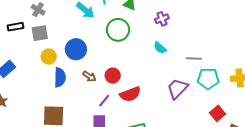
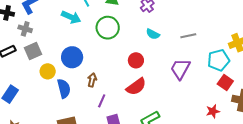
brown arrow: (89, 76) -> (92, 80), turned -96
red circle: (113, 76) -> (136, 60), moved
cyan pentagon: (208, 79) -> (219, 60), moved
purple line: (104, 101) -> (102, 101), moved

